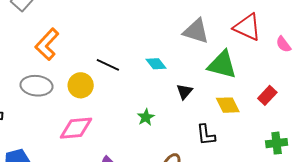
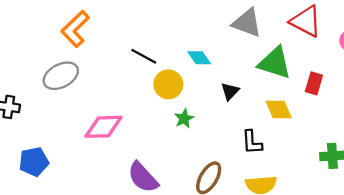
yellow circle: (81, 85) -> (168, 84), moved
gray ellipse: (37, 86) -> (61, 76), turned -36
red rectangle: (267, 95) -> (314, 83), moved, turned -30

